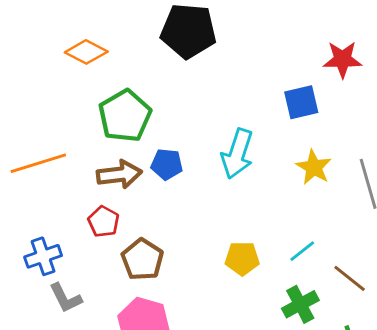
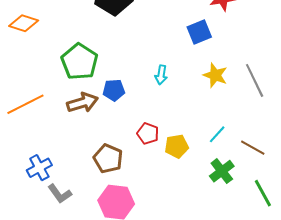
orange diamond: (86, 52) -> (24, 23), moved
cyan arrow: (237, 154) -> (161, 75), size x0.6
red pentagon: (104, 222) -> (148, 134), moved

